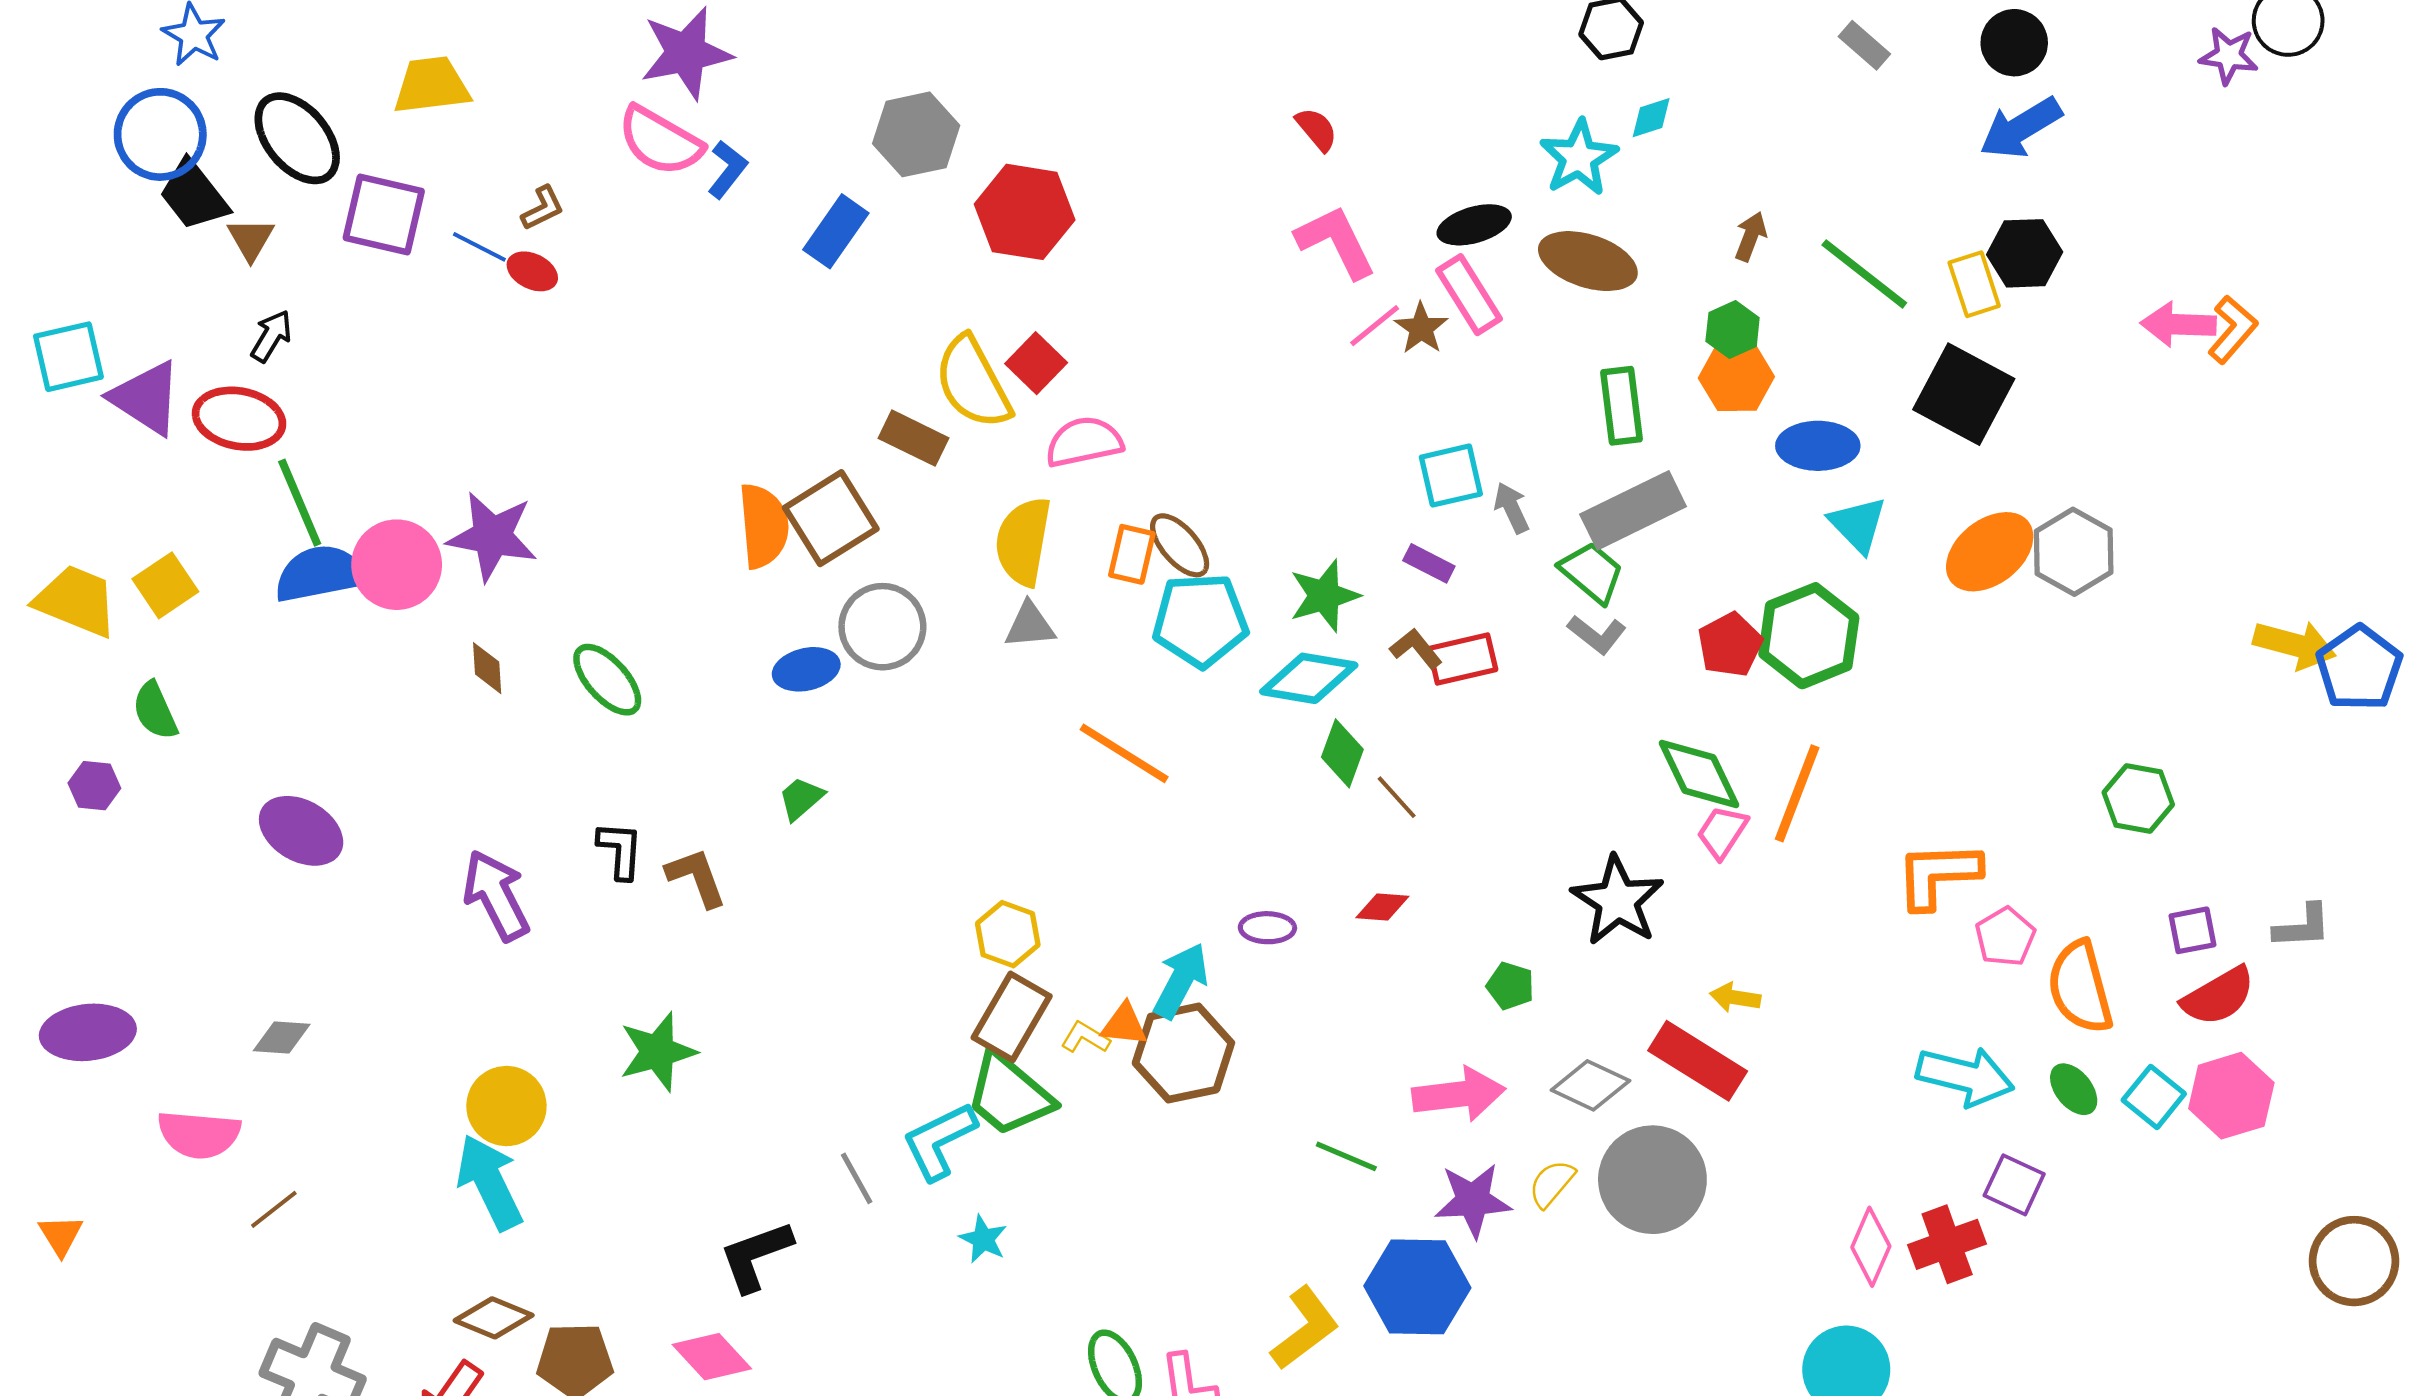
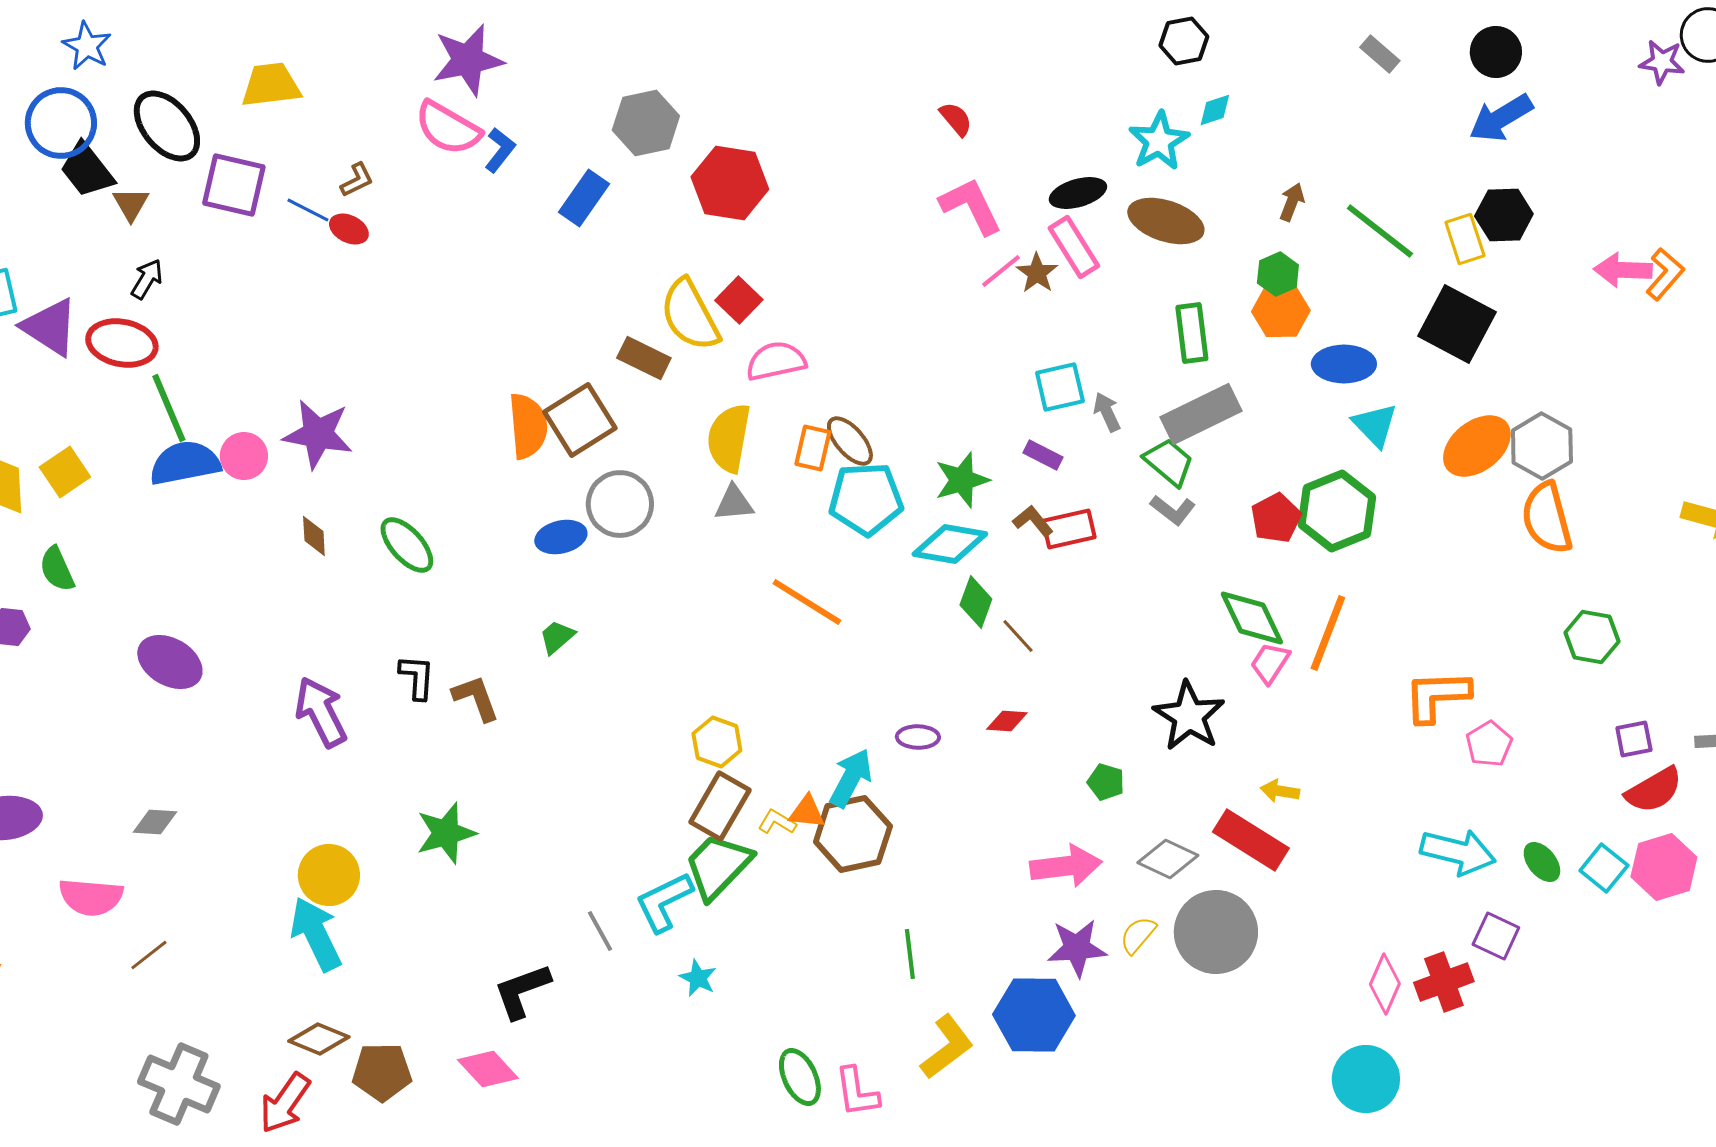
pink circle: (397, 565) -> (244, 456), size x0.7
orange semicircle: (2080, 987) -> (1547, 518), moved
green trapezoid: (1009, 1094) -> (718, 866), turned 94
green line: (1346, 1156) -> (910, 954), moved, turned 60

